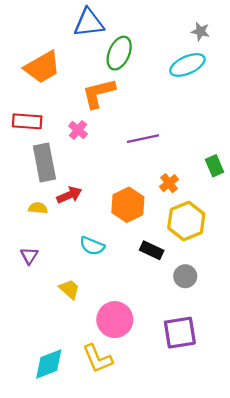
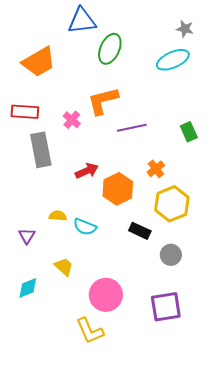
orange L-shape: (99, 93) -> (103, 101), moved
green rectangle: (214, 166) -> (189, 132), moved
red arrow: (69, 195) -> (87, 171), moved
yellow semicircle: (38, 208) -> (58, 216), moved
cyan diamond: (49, 364) -> (28, 288), moved, size x0.7

